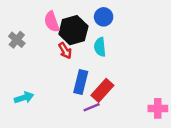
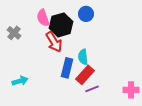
cyan semicircle: (100, 47) -> (83, 57), moved
red arrow: (65, 51) -> (54, 42), size x1.5
purple line: (92, 107) -> (92, 89), moved

